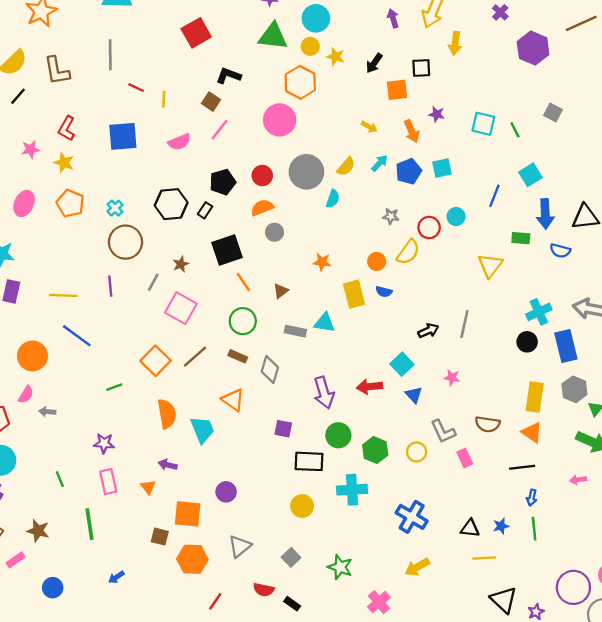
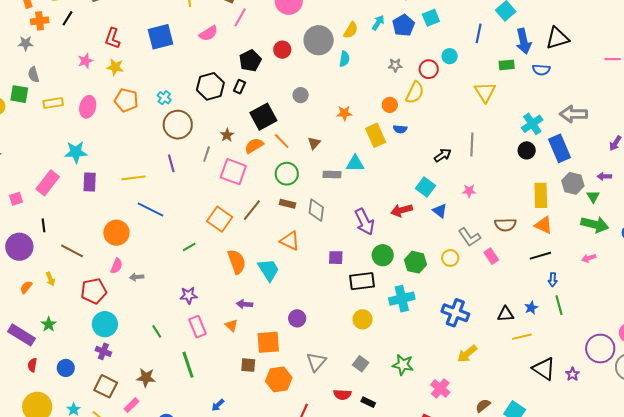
orange semicircle: (262, 208) -> (254, 146), moved

